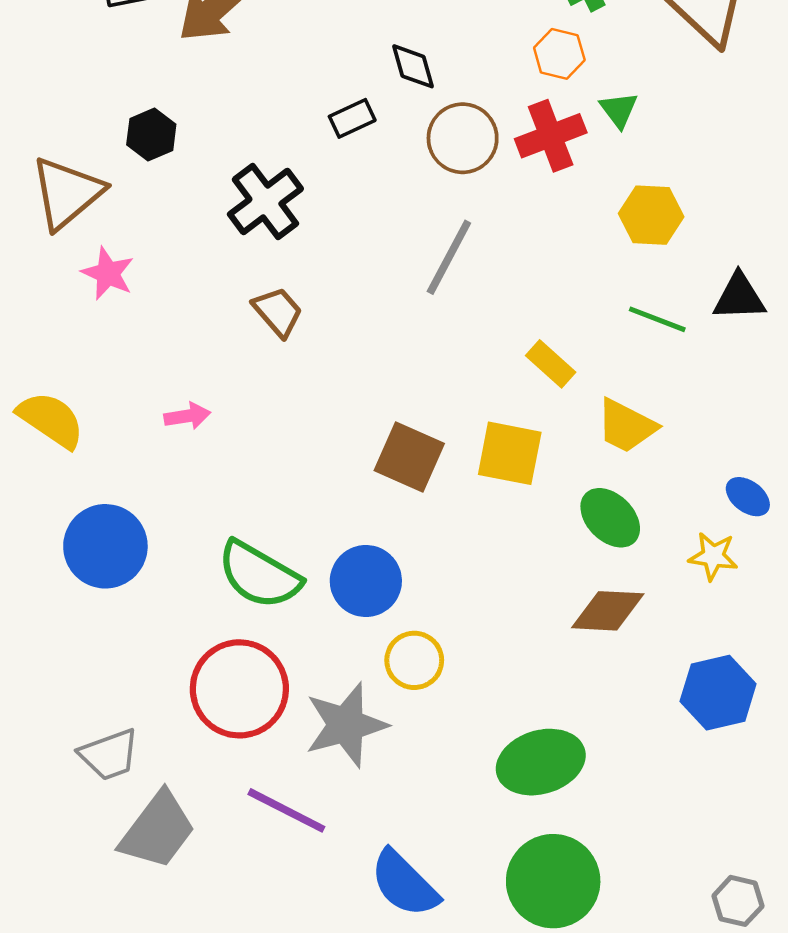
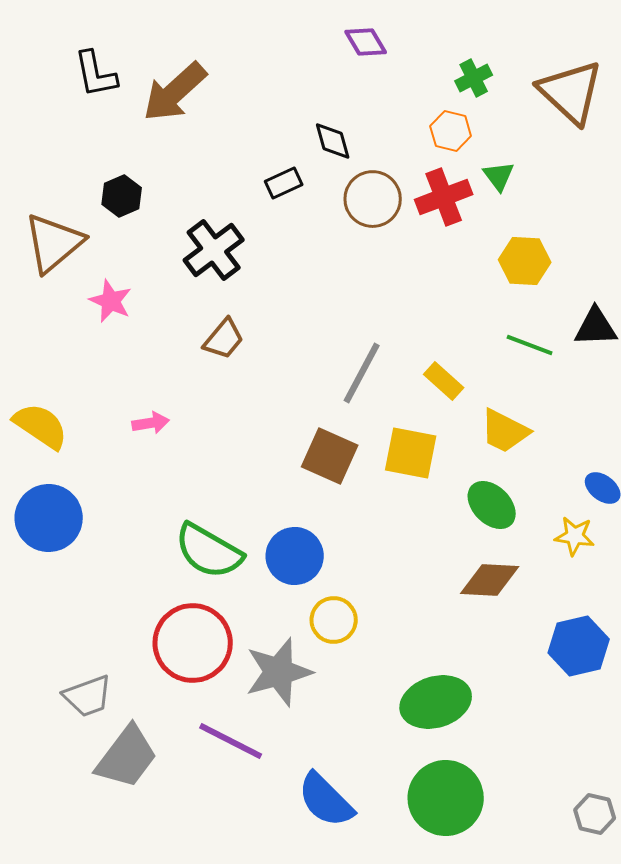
gray line: (449, 257) -> (362, 373), moved
pink star: (108, 273) -> (111, 301), moved
brown trapezoid: (278, 312) -> (224, 339), turned 81
blue circle: (105, 546) -> (49, 518), moved

